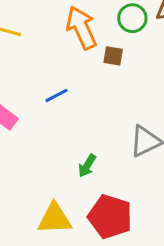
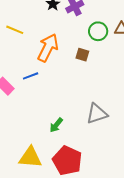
orange arrow: (81, 28) -> (48, 48), moved, turned 44
blue line: (56, 95) -> (31, 76), moved

